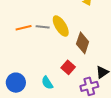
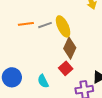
gray line: (43, 27) -> (45, 25), turned -32
brown diamond: (83, 43) -> (70, 48), moved

